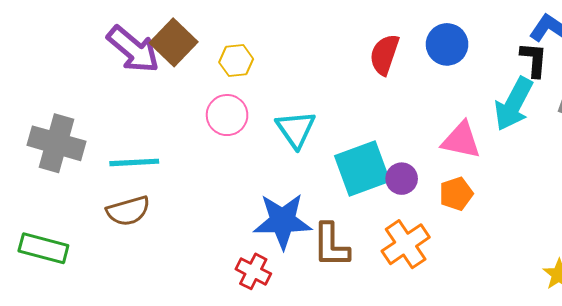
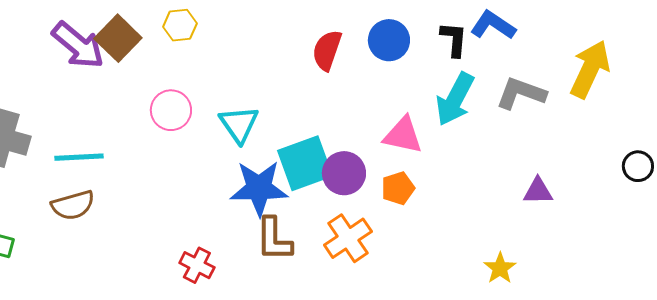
black L-shape: (534, 60) -> (454, 39), moved
yellow hexagon: (236, 61) -> (180, 25), moved
purple circle: (402, 179) -> (344, 173), size x1.4
blue star: (283, 221) -> (259, 188), moved

